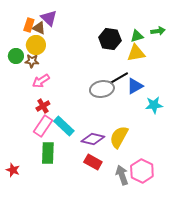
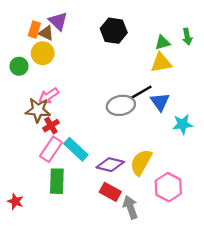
green arrow: (158, 31) -> (187, 37), turned 88
black hexagon: (110, 39) -> (114, 31), moved
brown star: (32, 61) -> (38, 110), moved, size x1.5
blue triangle: (135, 86) -> (160, 102), turned -36
pink hexagon: (142, 171) -> (168, 187), moved
gray arrow: (122, 175) -> (130, 207), moved

